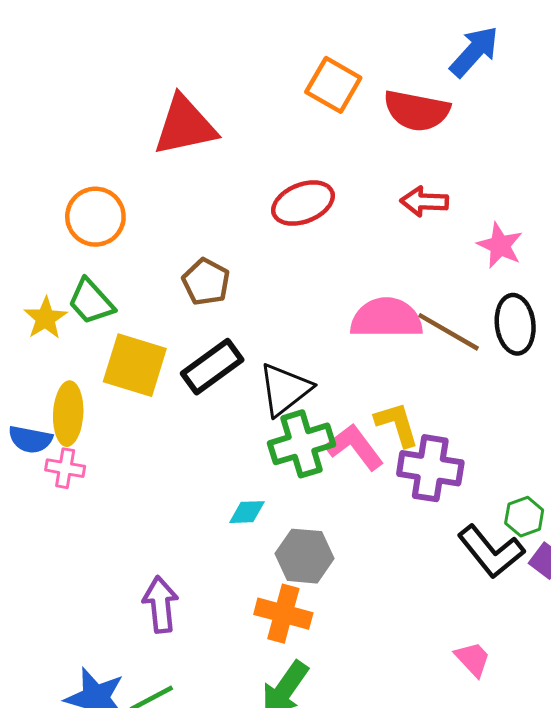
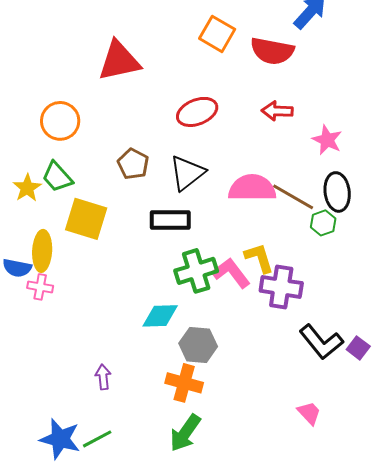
black rectangle: (212, 367) -> (170, 220), moved, turned 36
black triangle: (285, 389) -> (187, 173), moved
cyan diamond: (247, 512) -> (160, 316), size x1.5
green hexagon: (524, 517) -> (323, 223), moved
purple arrow: (161, 605) -> (103, 377), size x0.7

